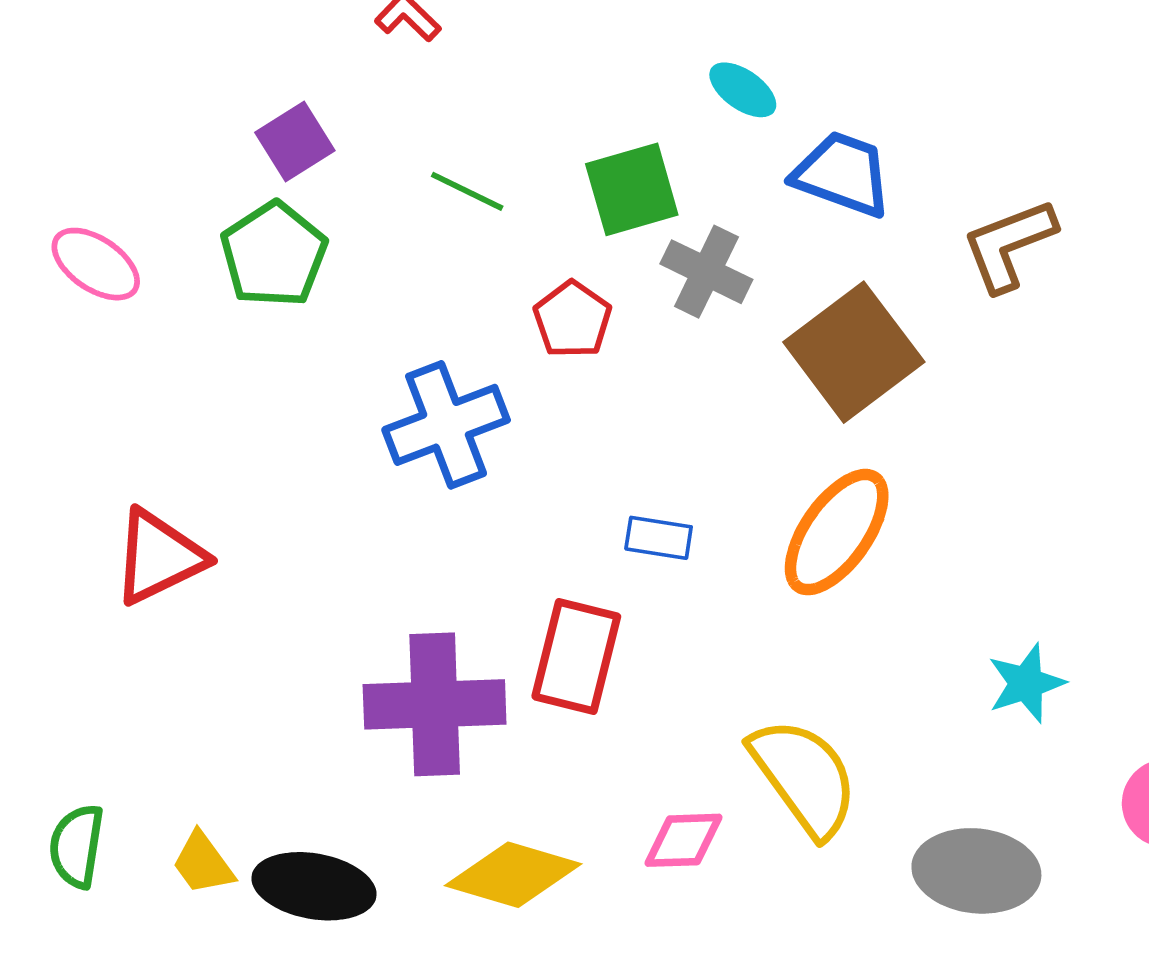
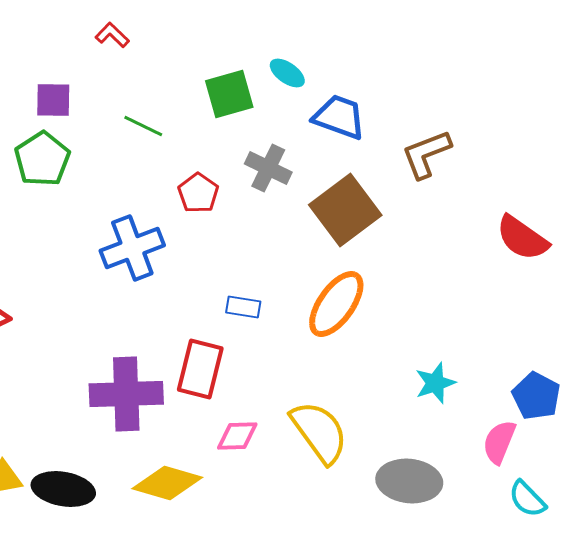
purple square: (295, 142) -> (53, 100), turned 33
green square: (632, 189) -> (229, 94), moved
pink diamond: (683, 840) -> (237, 436), moved

